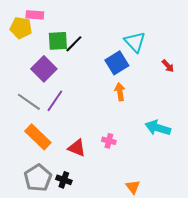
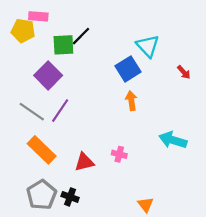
black line: (74, 44) -> (81, 36), moved
red triangle: (77, 148) -> (84, 162), turned -36

